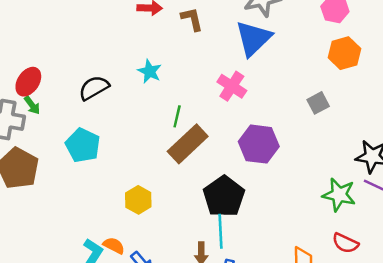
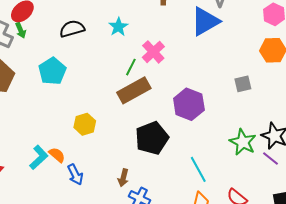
pink cross: (232, 86) -> (153, 52), moved
green star: (339, 195) -> (243, 142), moved
cyan line: (221, 231) -> (198, 169), moved, turned -40

